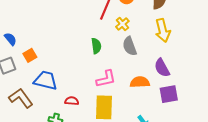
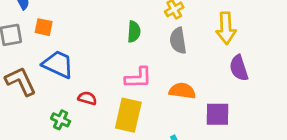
orange square: (30, 55) -> (44, 27), turned 32
purple semicircle: (162, 68) -> (239, 68), moved

